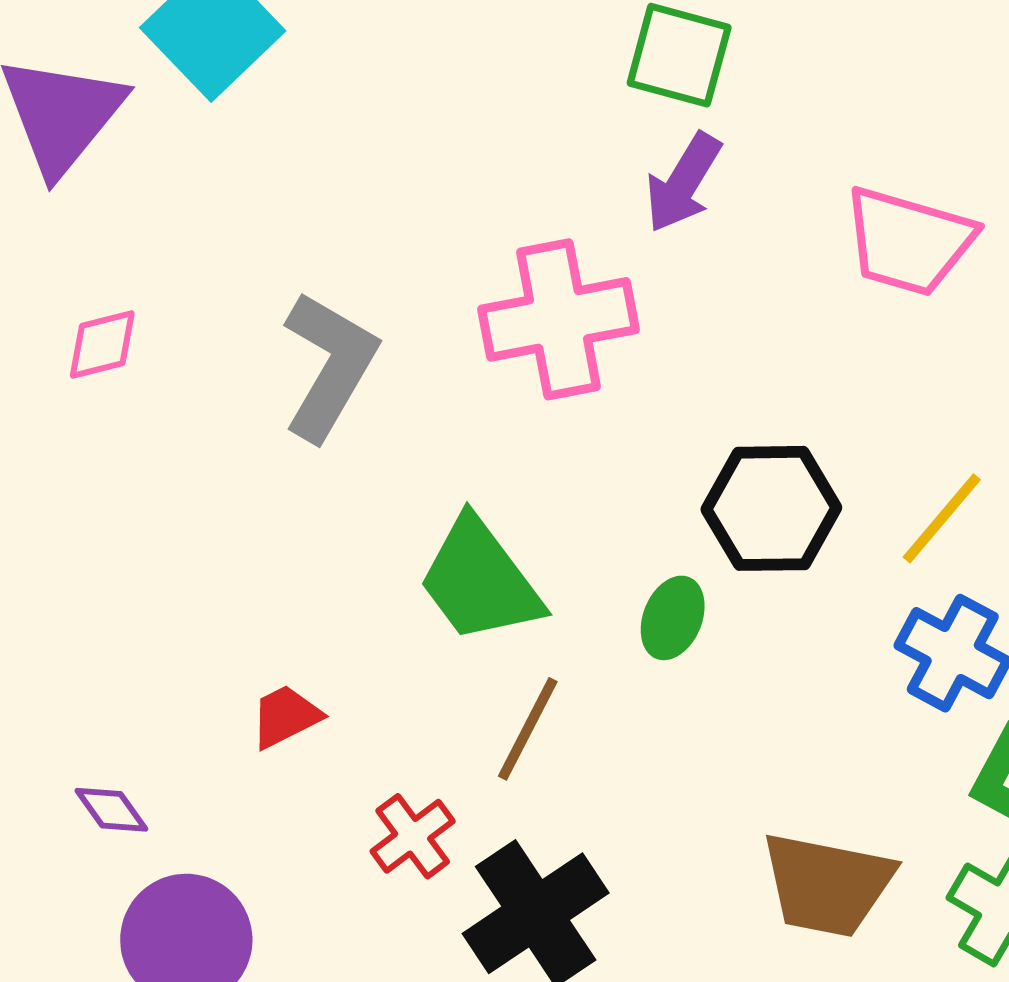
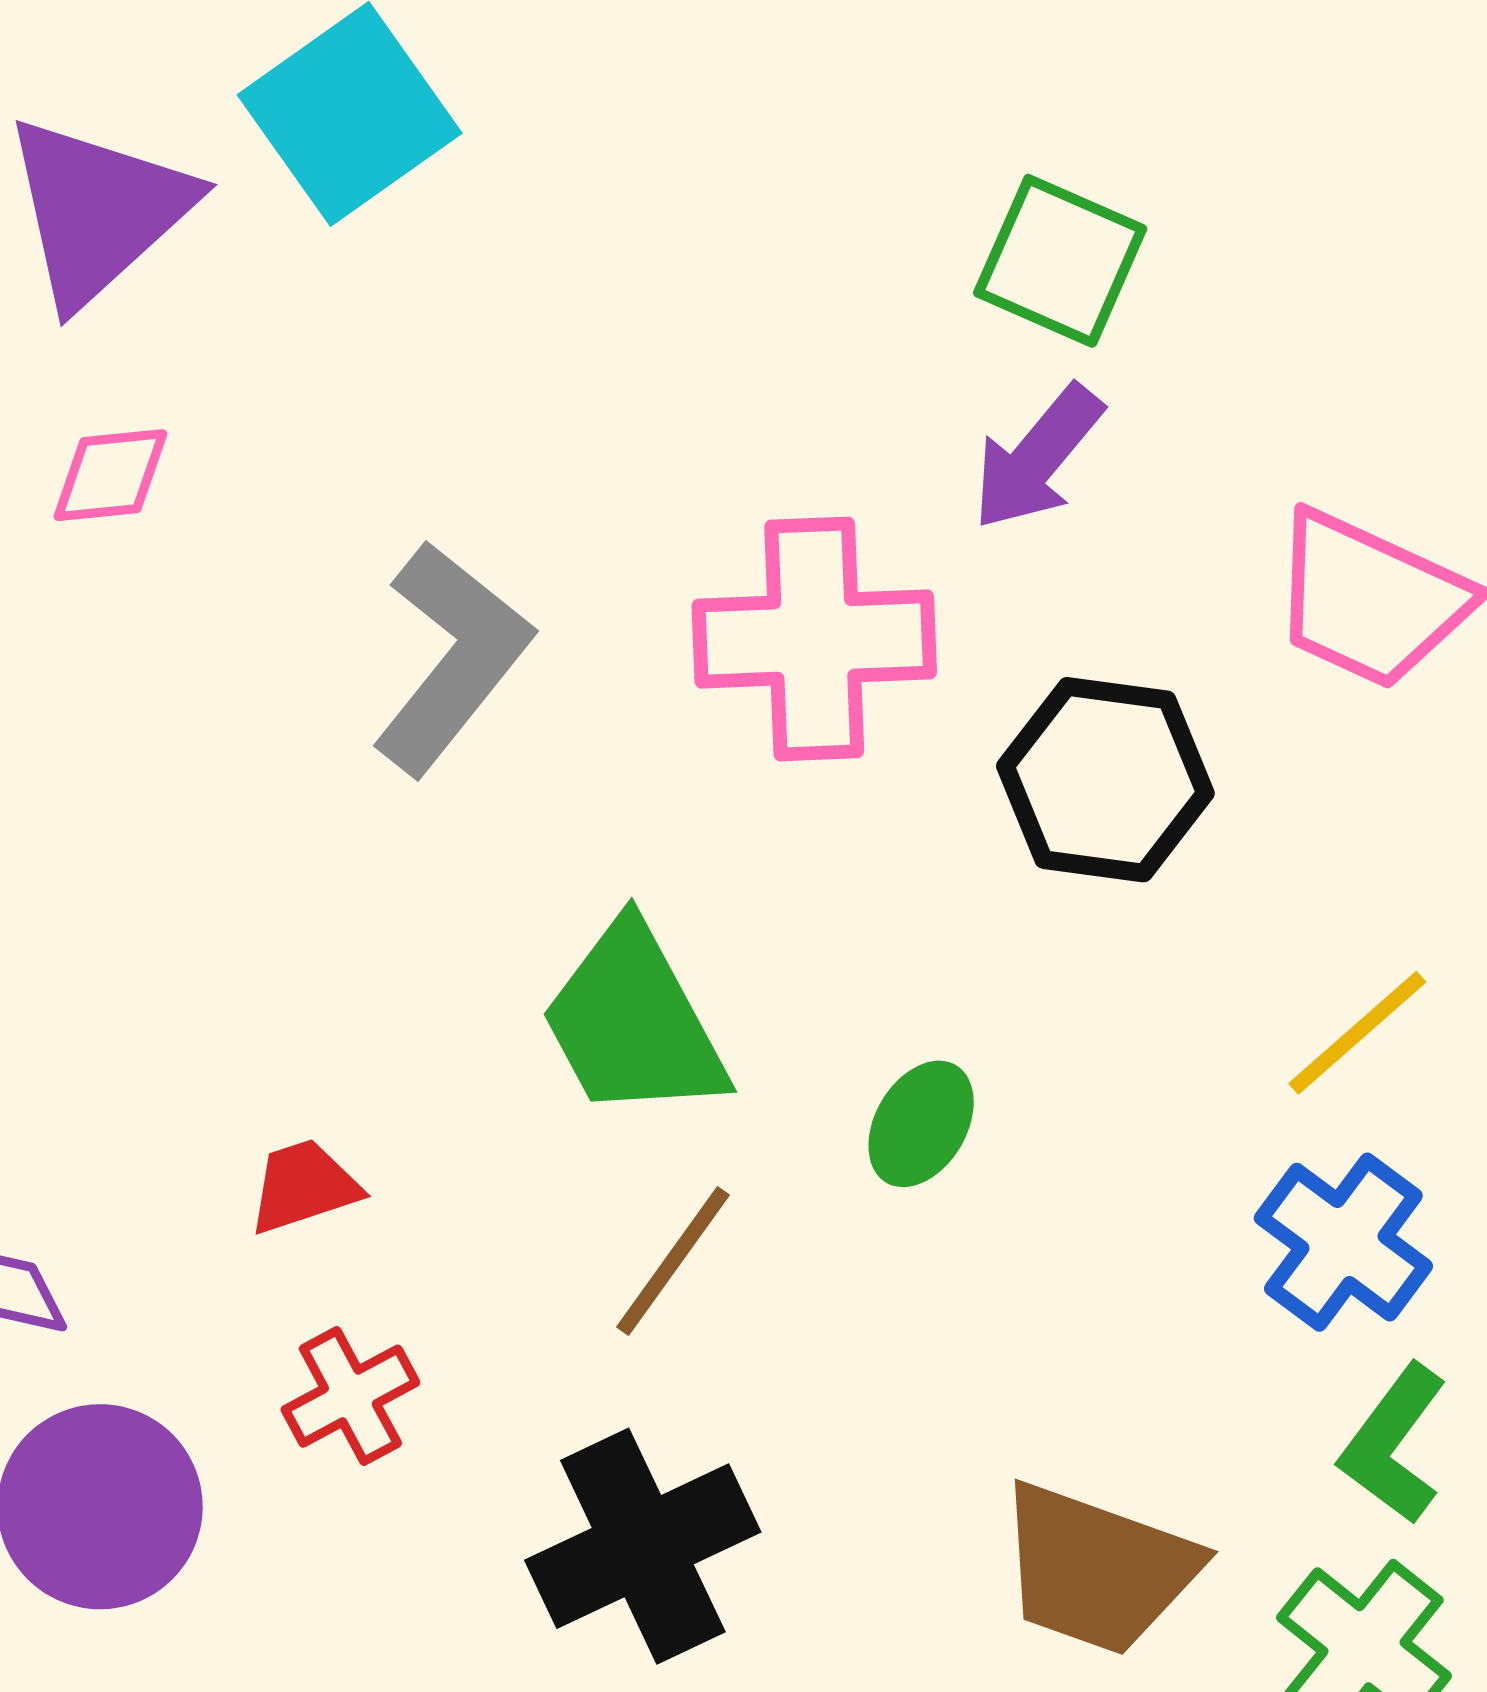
pink diamond: (102, 345) -> (110, 475), moved
black hexagon: (771, 508) -> (1105, 780), moved
red cross: (413, 836) -> (350, 1396), moved

